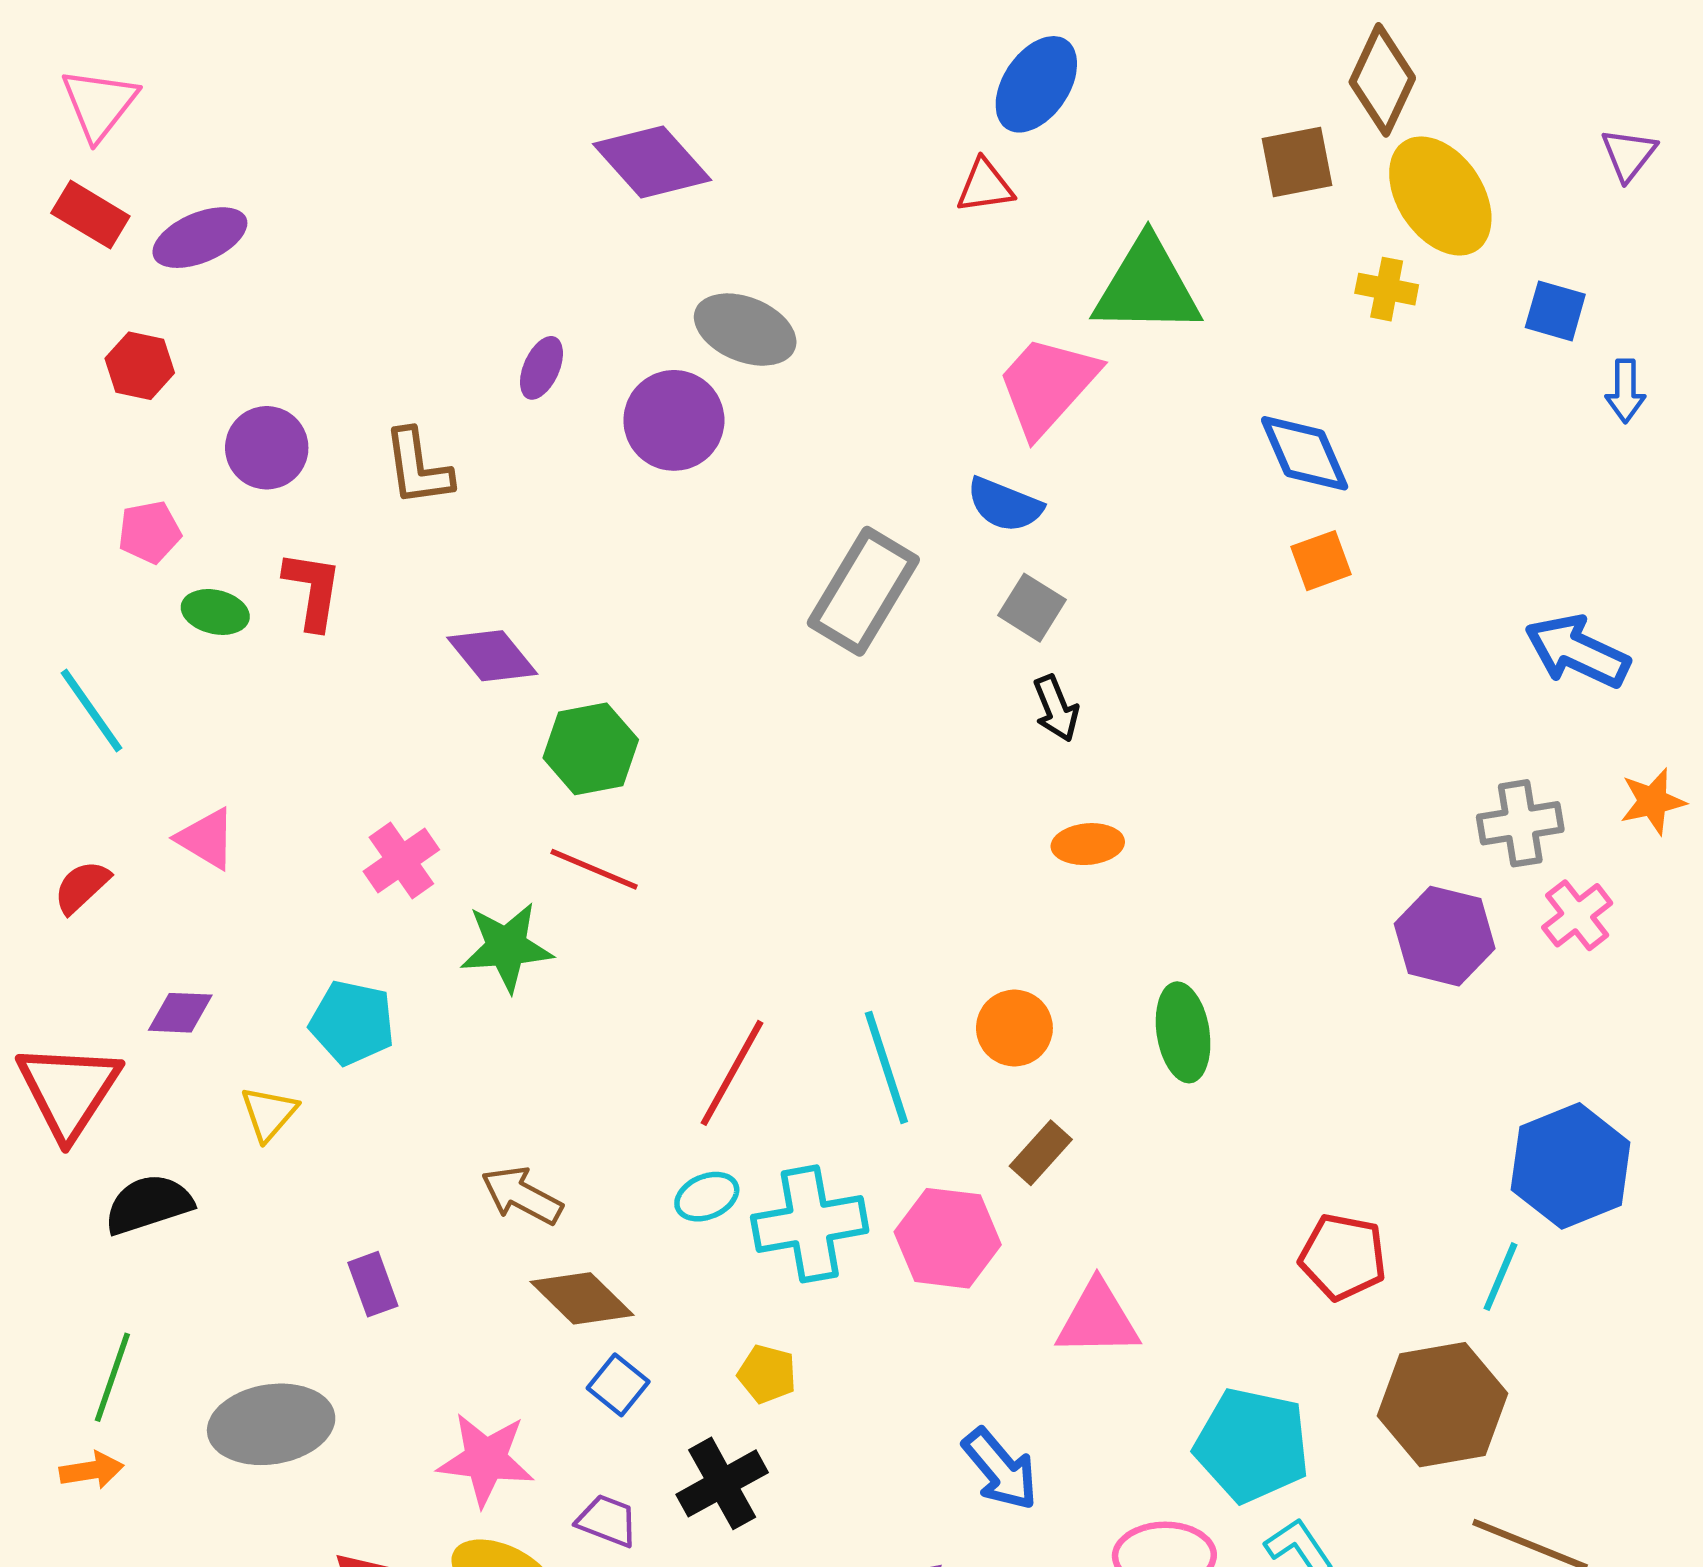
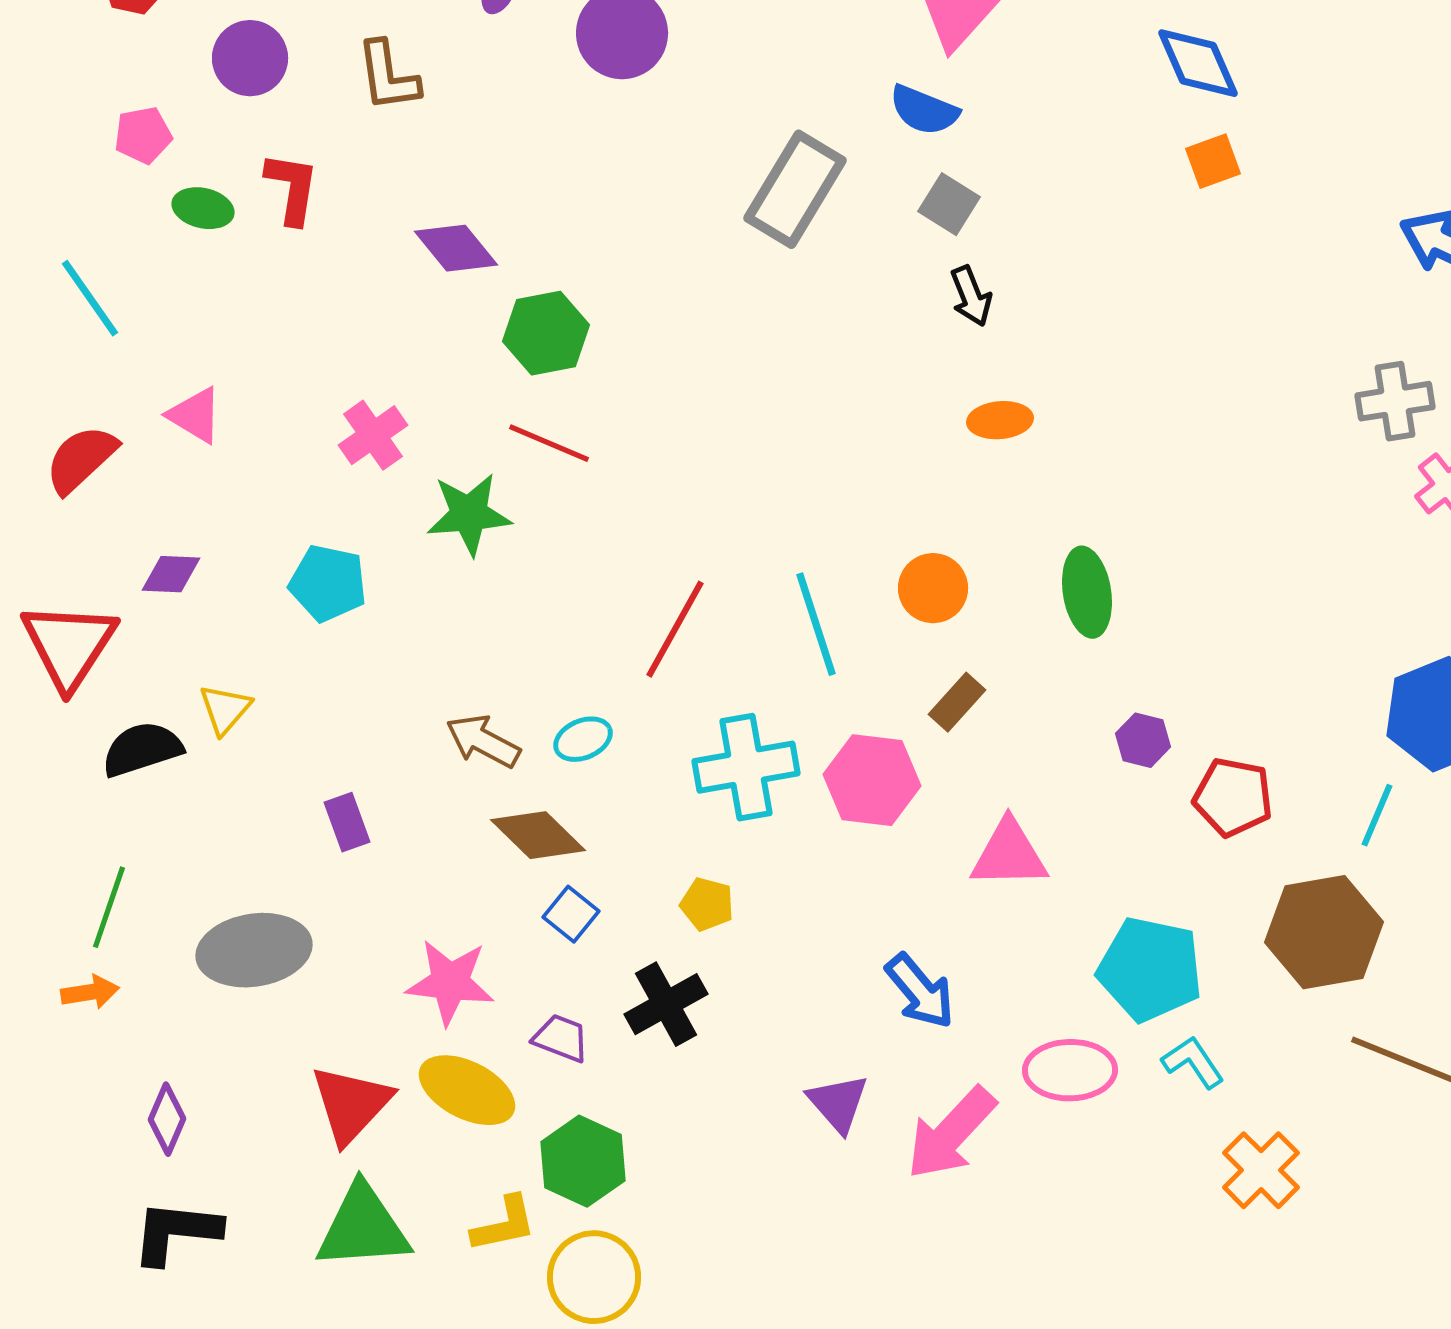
red semicircle: (82, 887) -> (81, 459), size x1.4
purple hexagon: (1445, 936) -> (1143, 740), moved, size x0.6
yellow triangle: (269, 1113) -> (225, 709), moved
cyan ellipse: (707, 1197) -> (583, 739), moved

